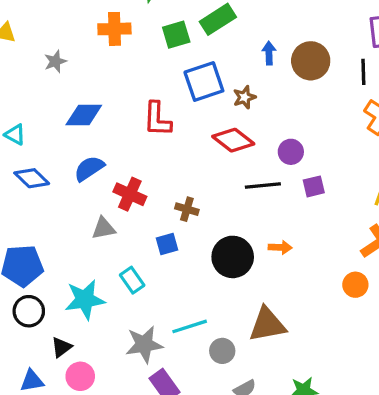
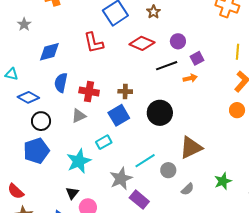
brown star: (244, 97) -> (154, 12), moved
blue semicircle: (89, 168) -> (61, 83), turned -30
blue square: (167, 244) -> (119, 115), size x1.5
orange arrow: (280, 247) -> (190, 78), moved
cyan rectangle: (132, 280) -> (104, 142), turned -70
black circle: (29, 311) -> (41, 121), moved

